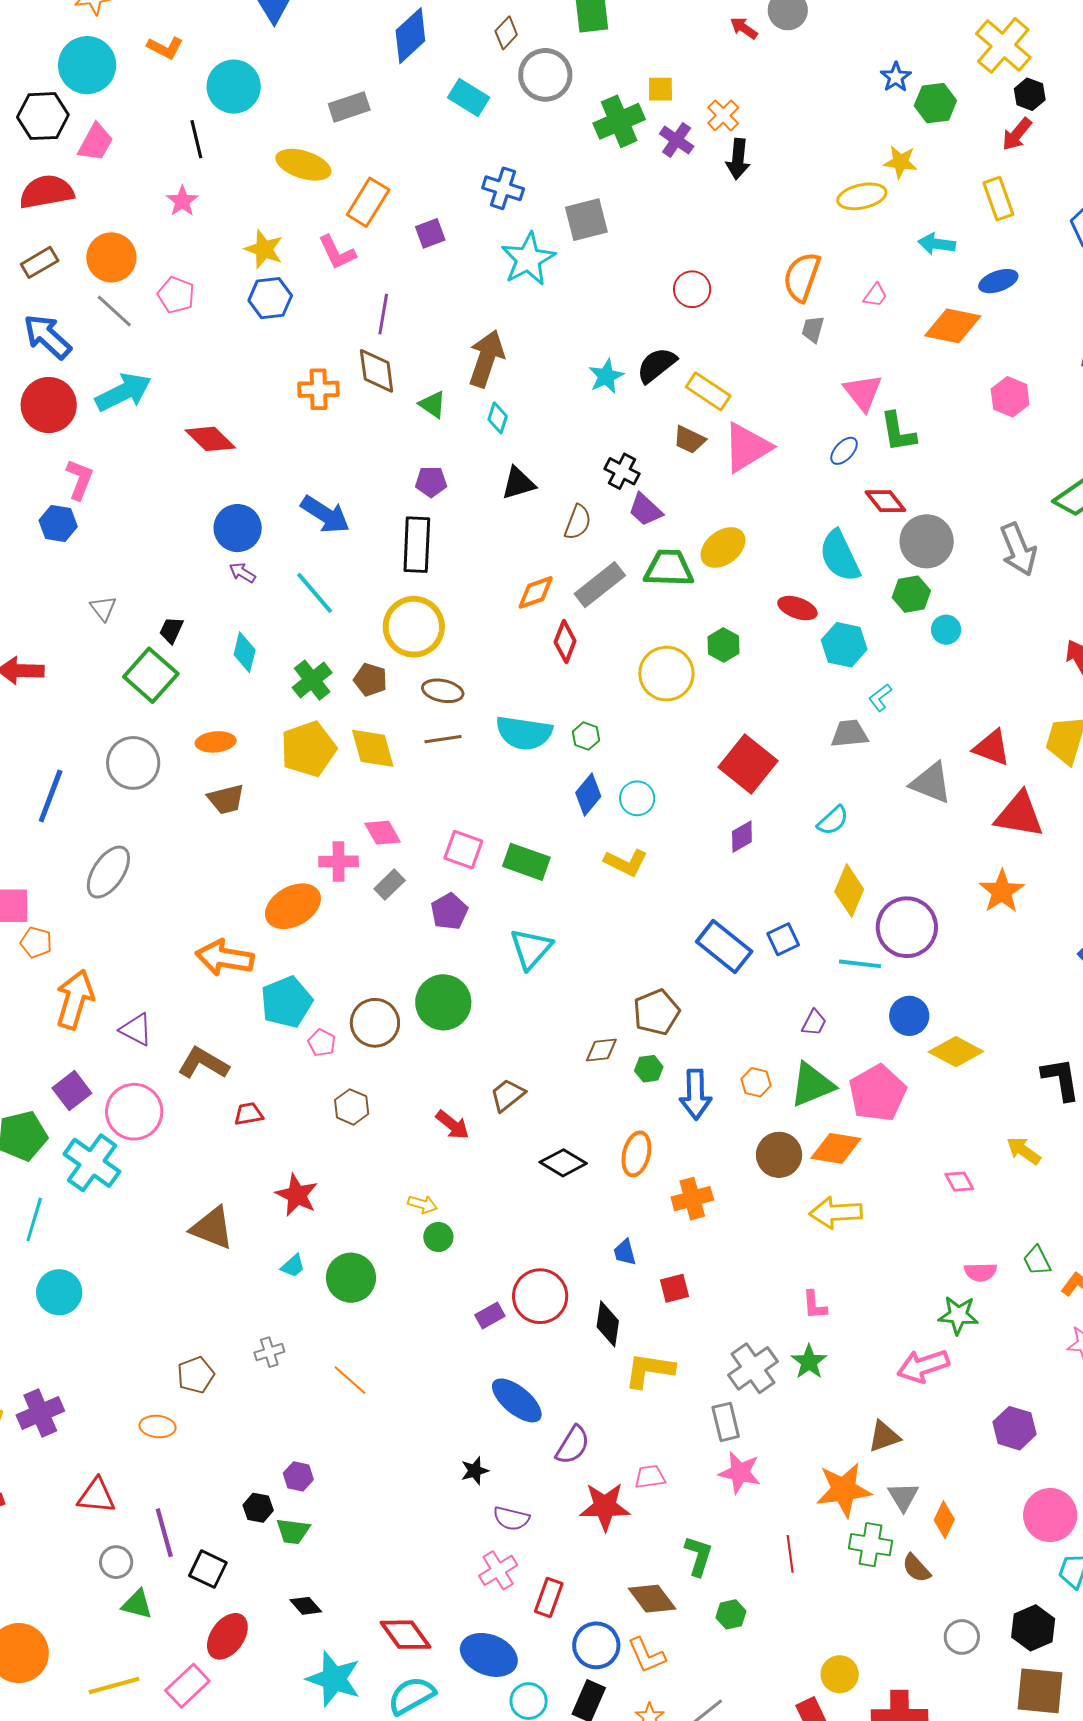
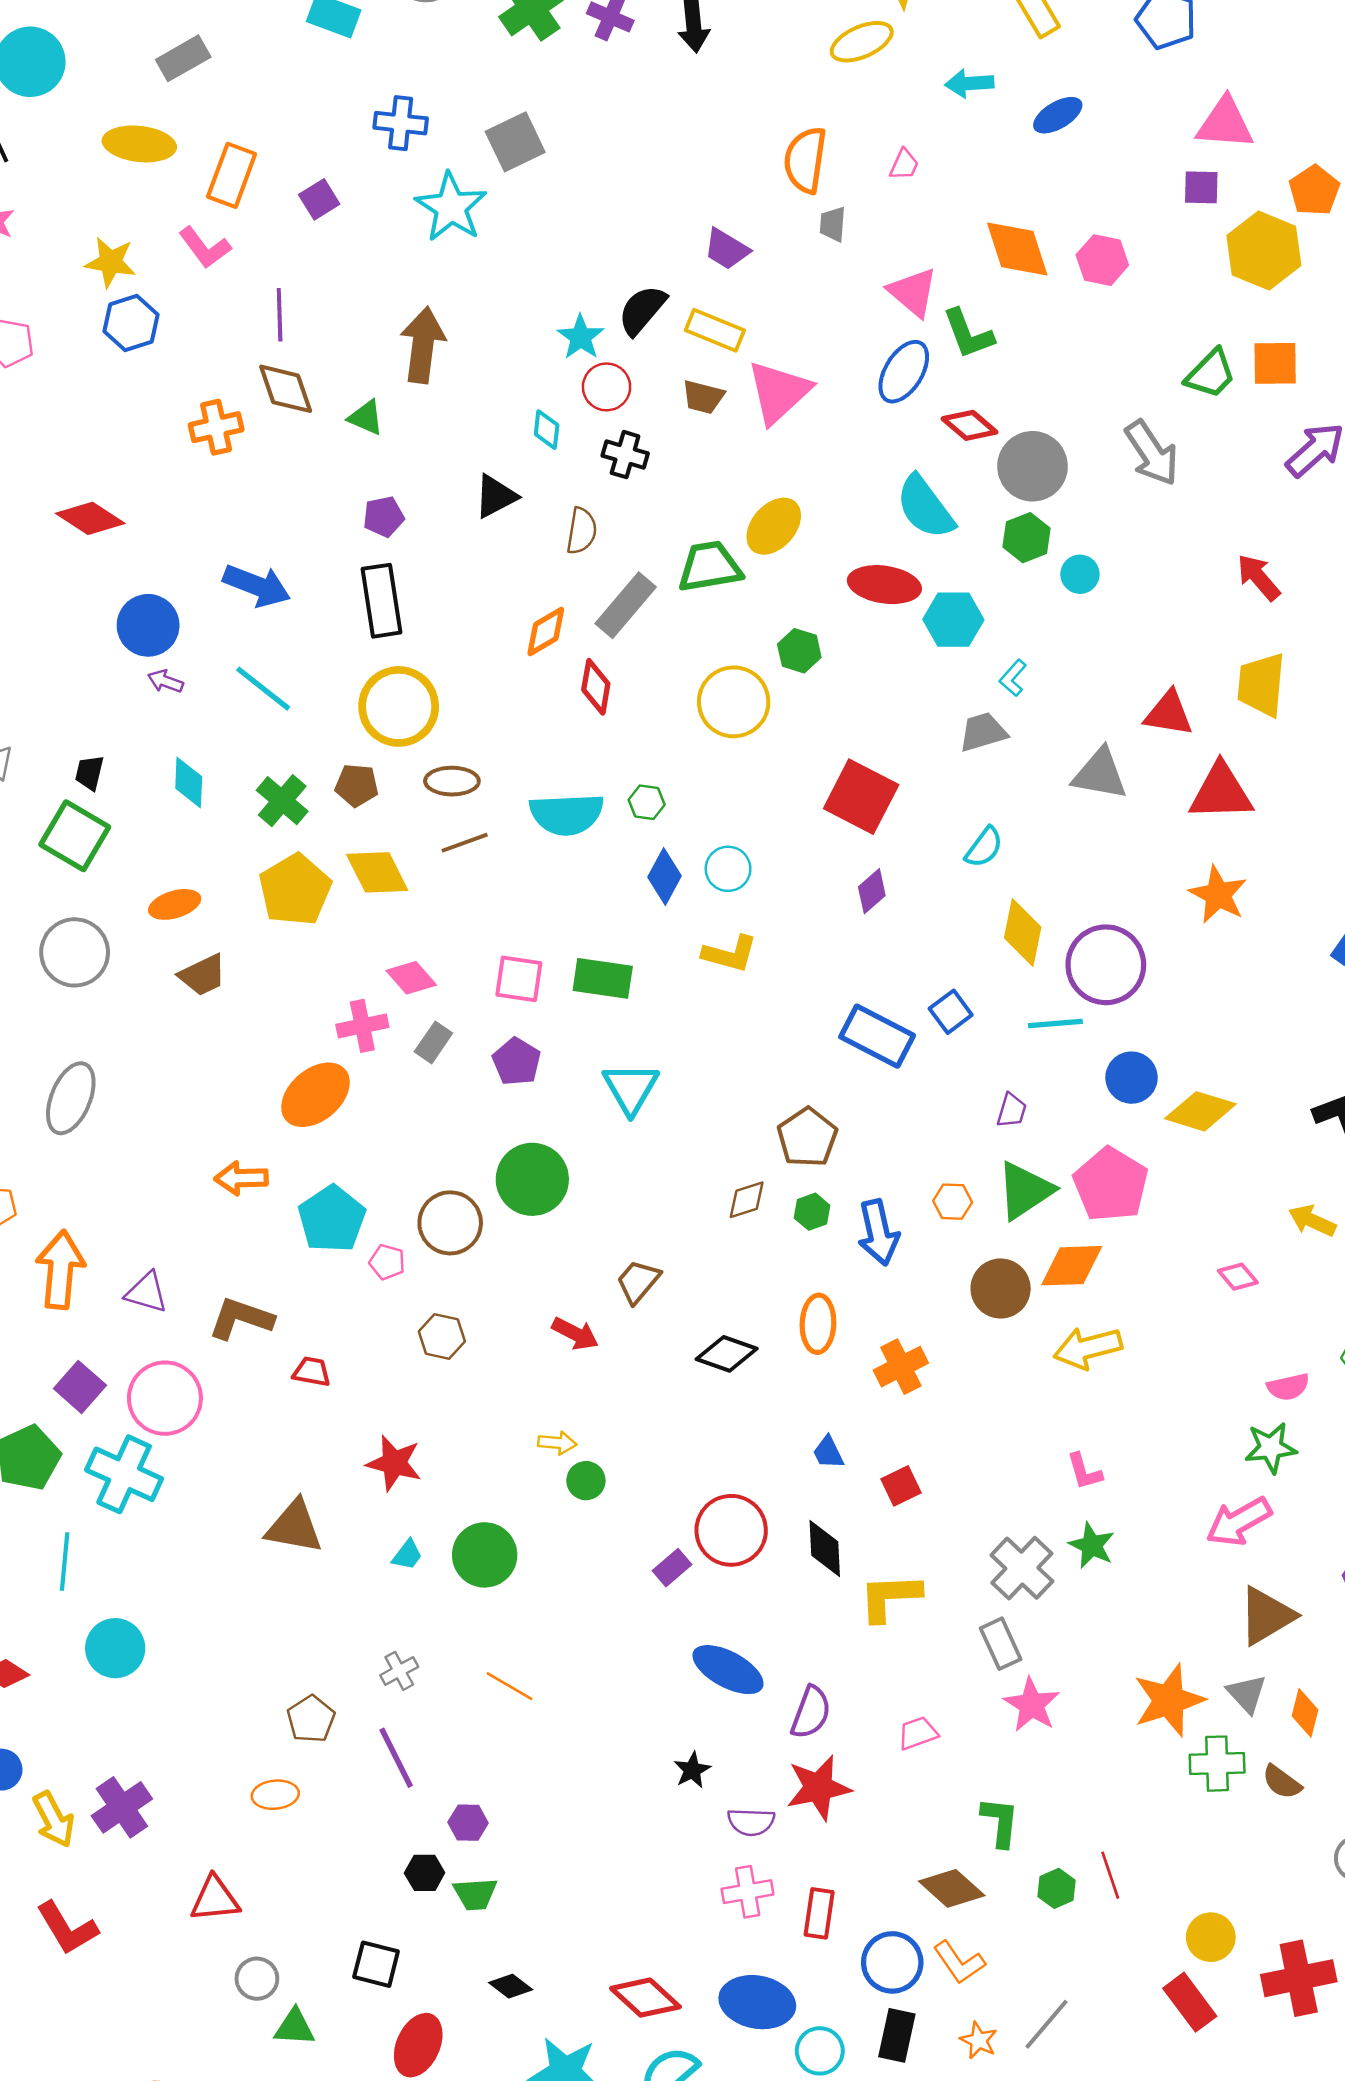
red circle: (692, 289) -> (607, 387), moved
orange diamond: (953, 326) -> (1017, 249), moved, turned 72
cyan diamond: (498, 418) -> (547, 430), moved
blue ellipse: (844, 451) -> (904, 372), size x1.6
purple trapezoid: (645, 510) -> (726, 249), moved
red ellipse: (797, 608) -> (884, 585), size x1.4
orange arrow: (225, 958) -> (241, 1178), size x0.7
red trapezoid: (248, 1114) -> (312, 1372), turned 32
brown triangle: (884, 1436) -> (1266, 1616), moved, size x1.4
pink star: (740, 1473) -> (1032, 1705), turned 30
red star: (605, 1507) -> (818, 1788), moved
purple line: (164, 1533) -> (396, 1758), moved
red line: (790, 1554) -> (1110, 1875), moved
pink cross: (498, 1570) -> (748, 1892), turned 33

